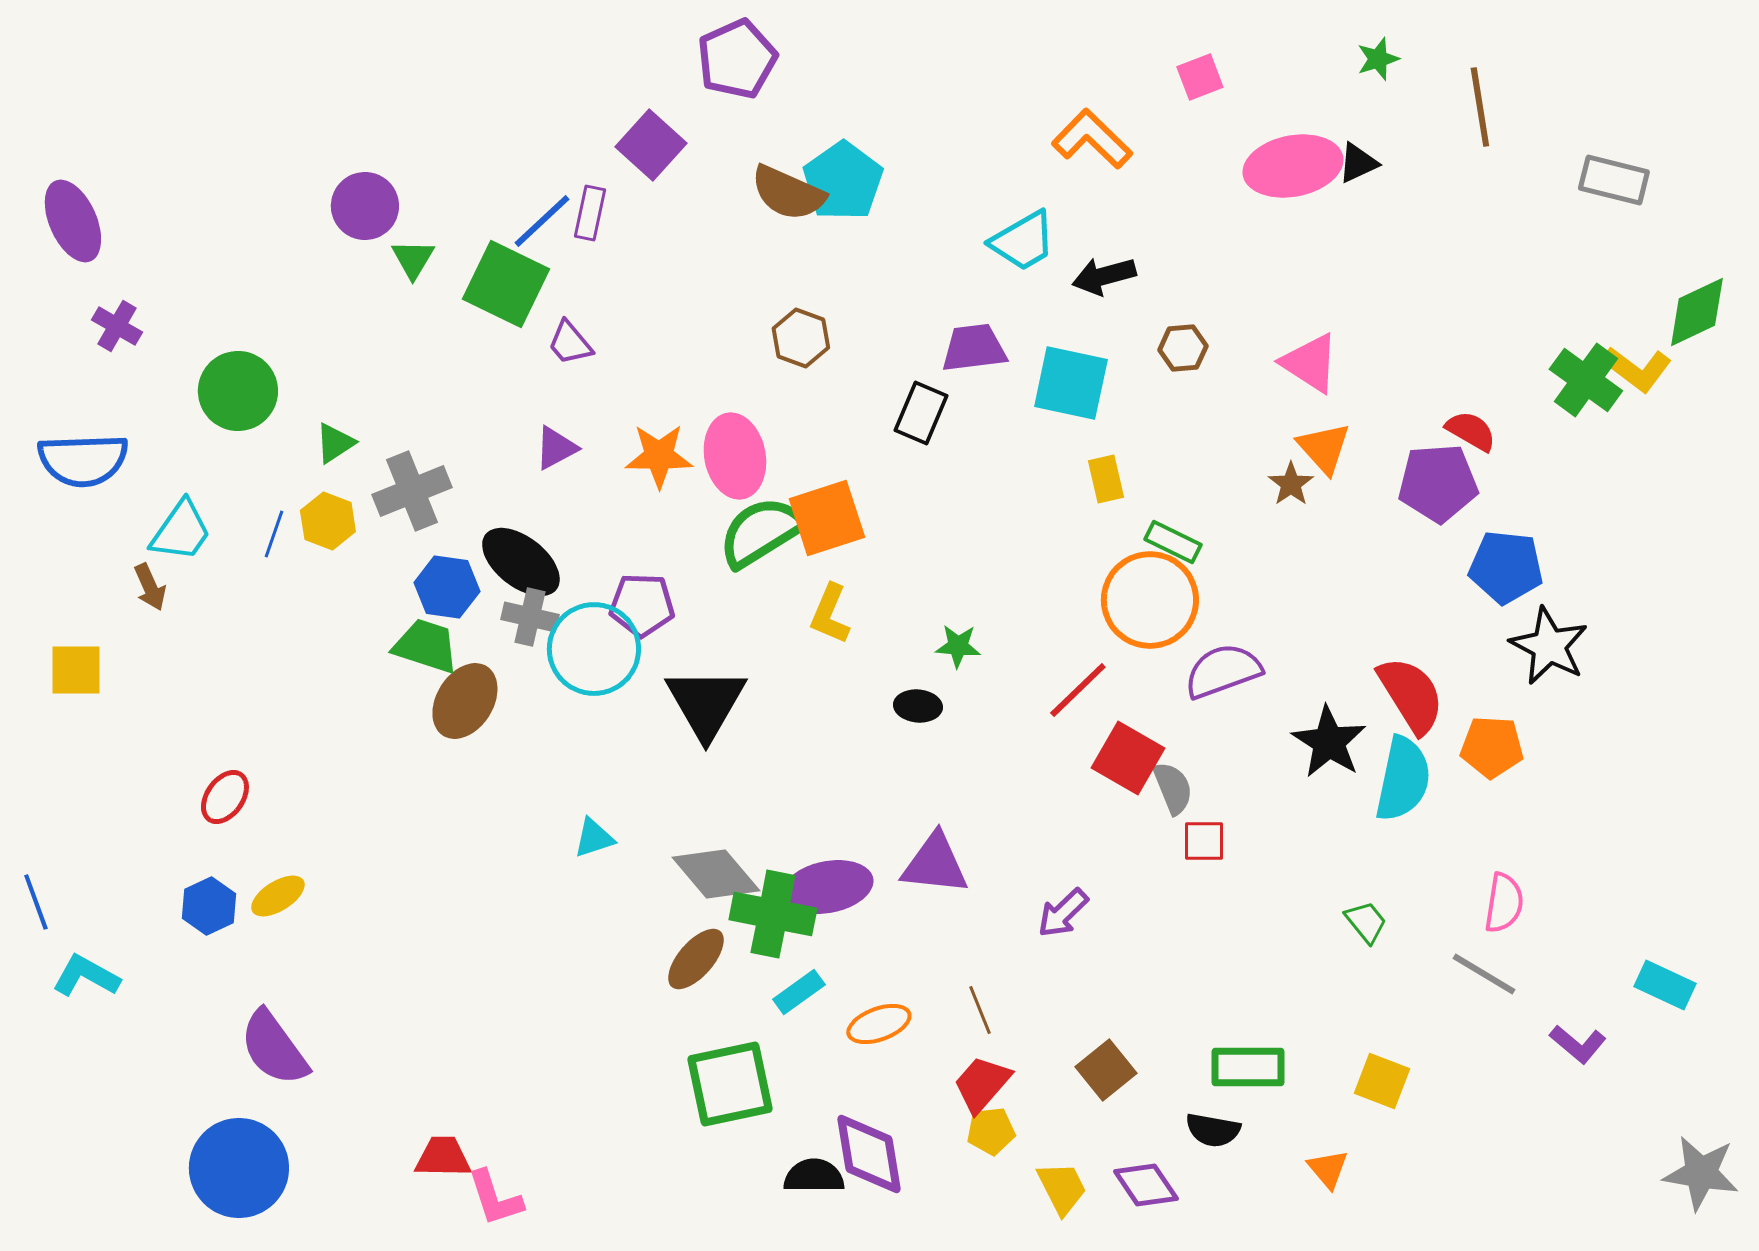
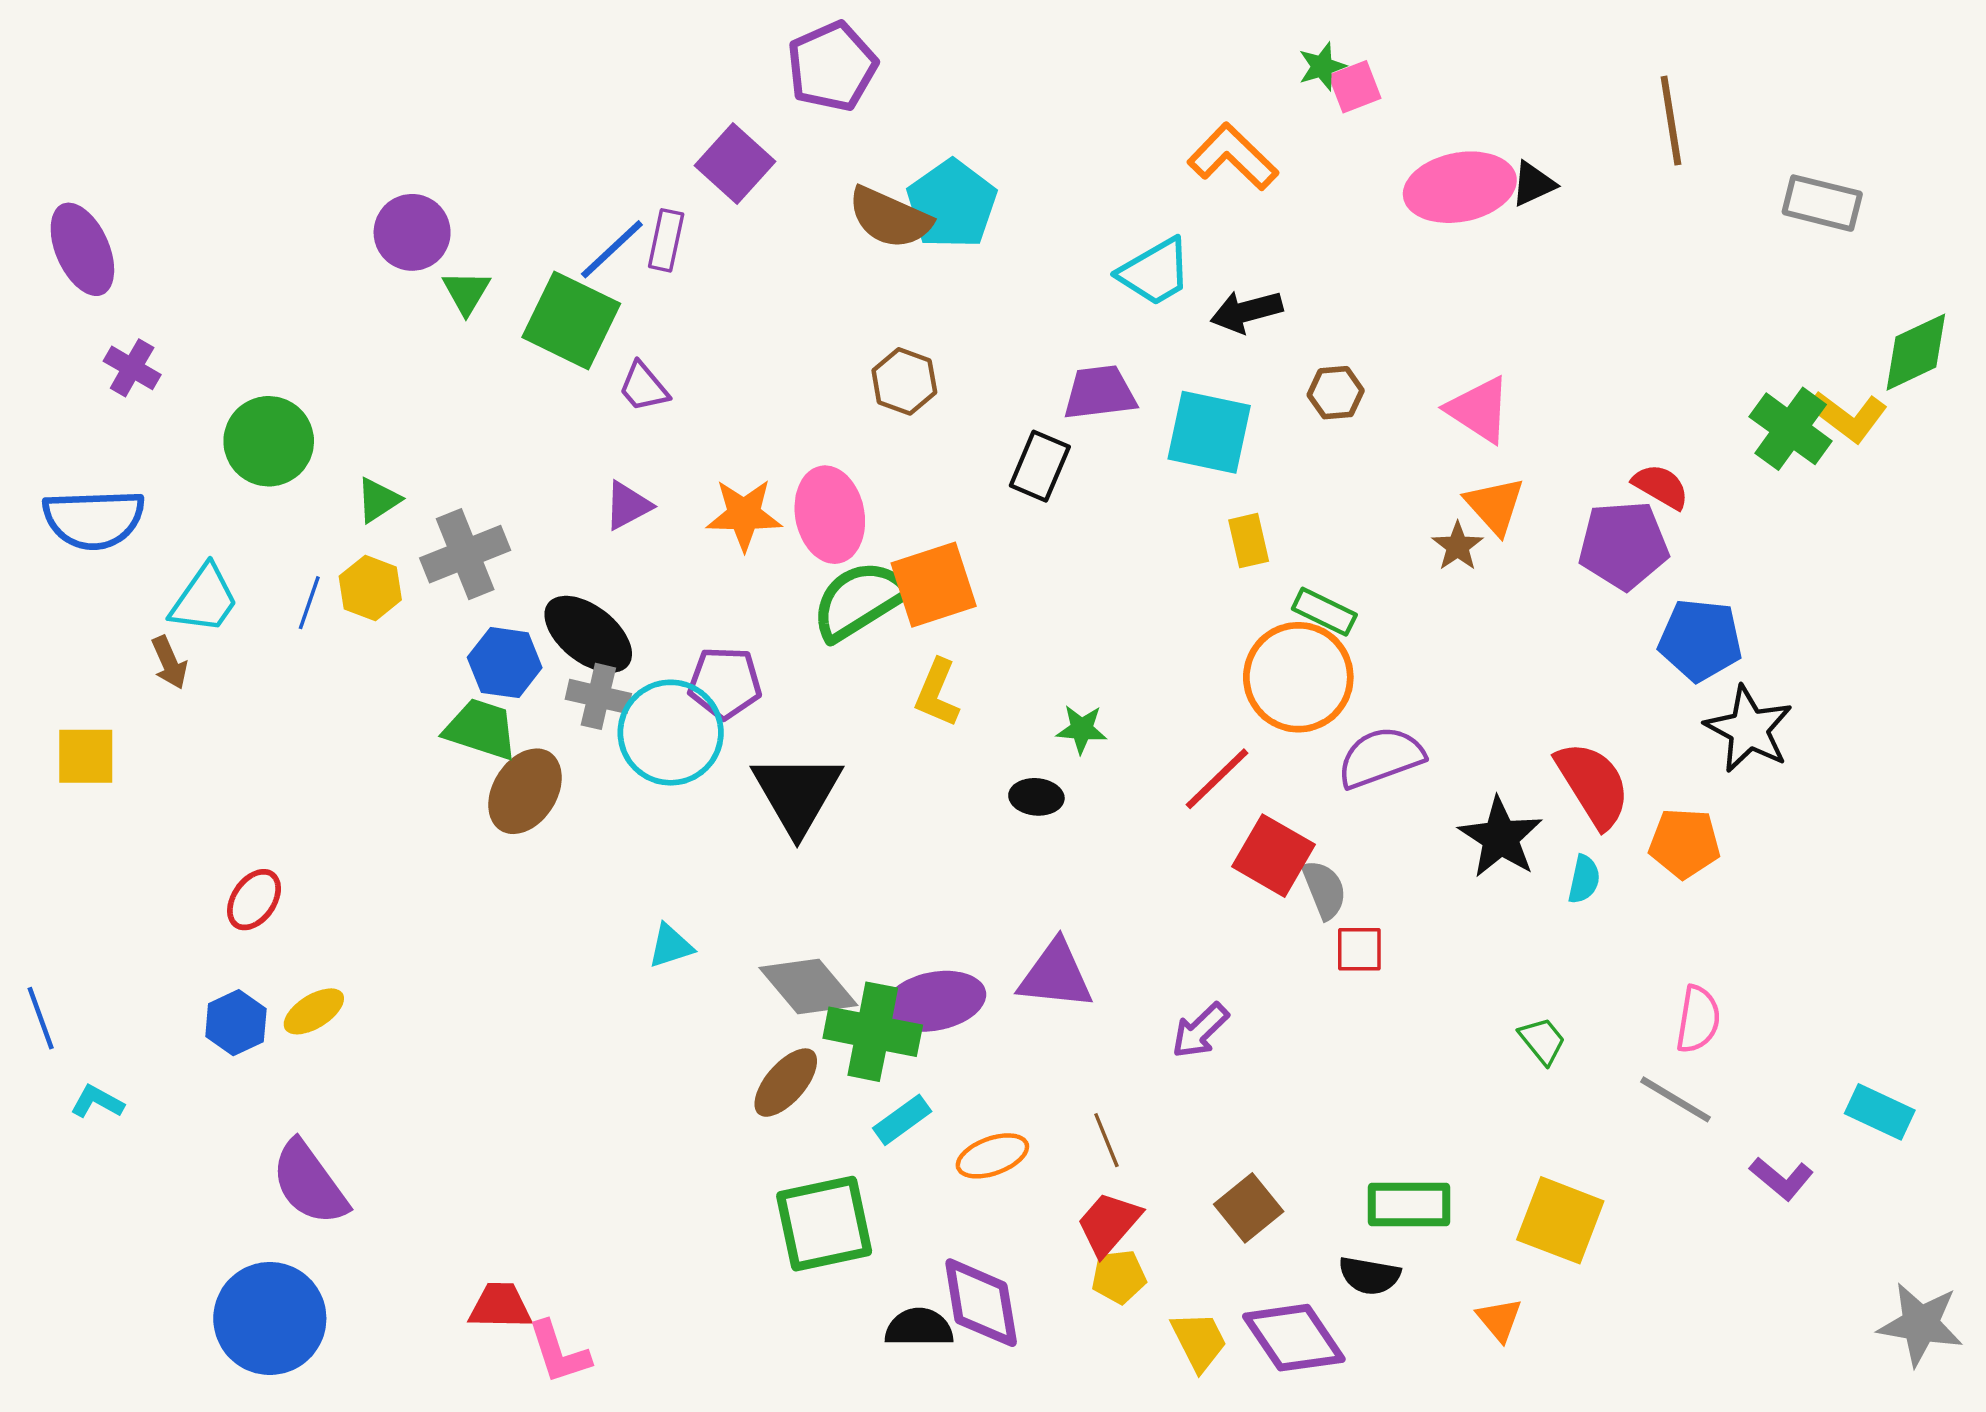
green star: (1378, 59) -> (1322, 66), moved
cyan semicircle: (1403, 779) -> (1584, 879), size x0.5
cyan L-shape: (86, 976) -> (97, 1102), size x0.7
yellow square: (1382, 1081) -> (1560, 1220), size x1.4
purple diamond: (1146, 1185) -> (1294, 1338), size x1.4

